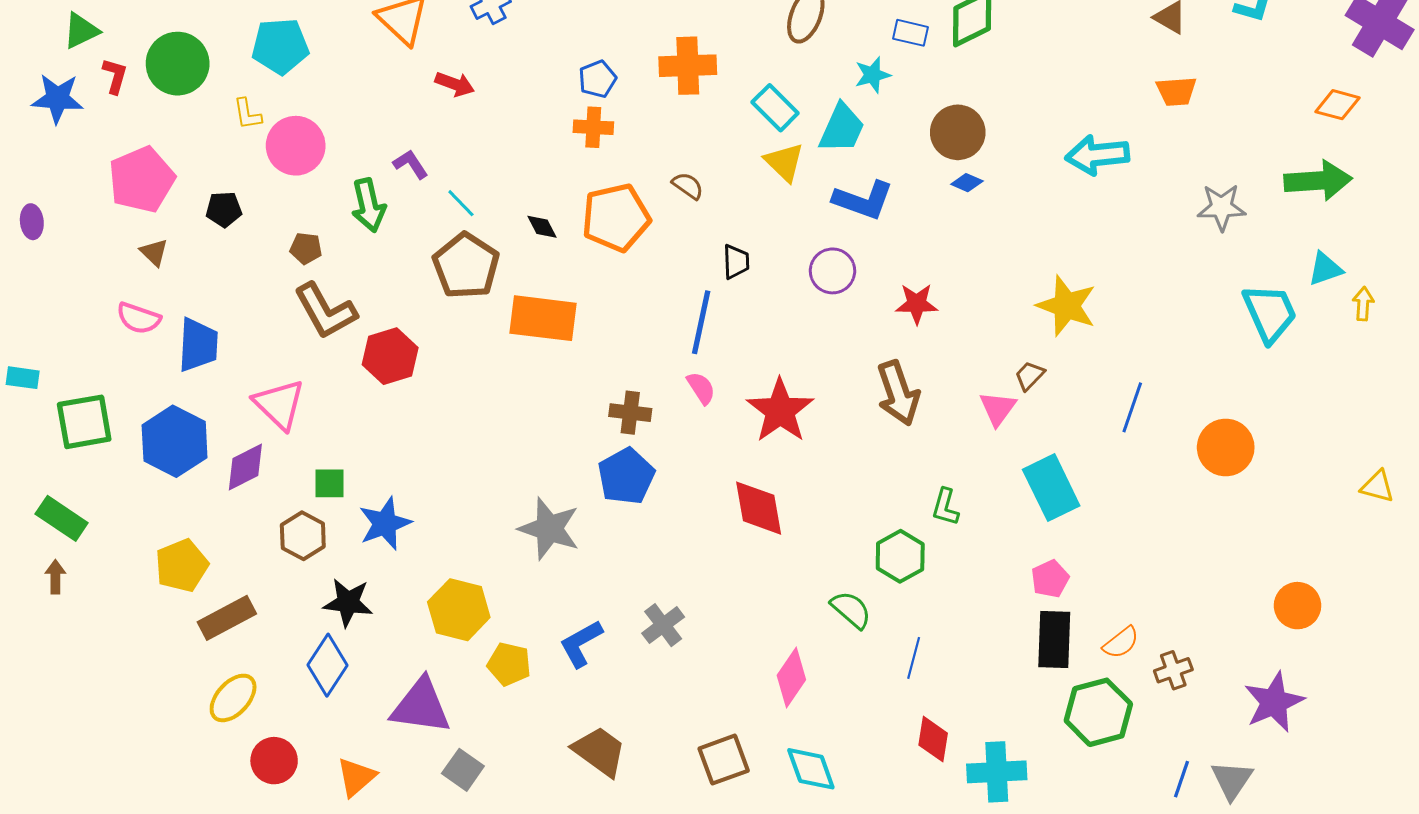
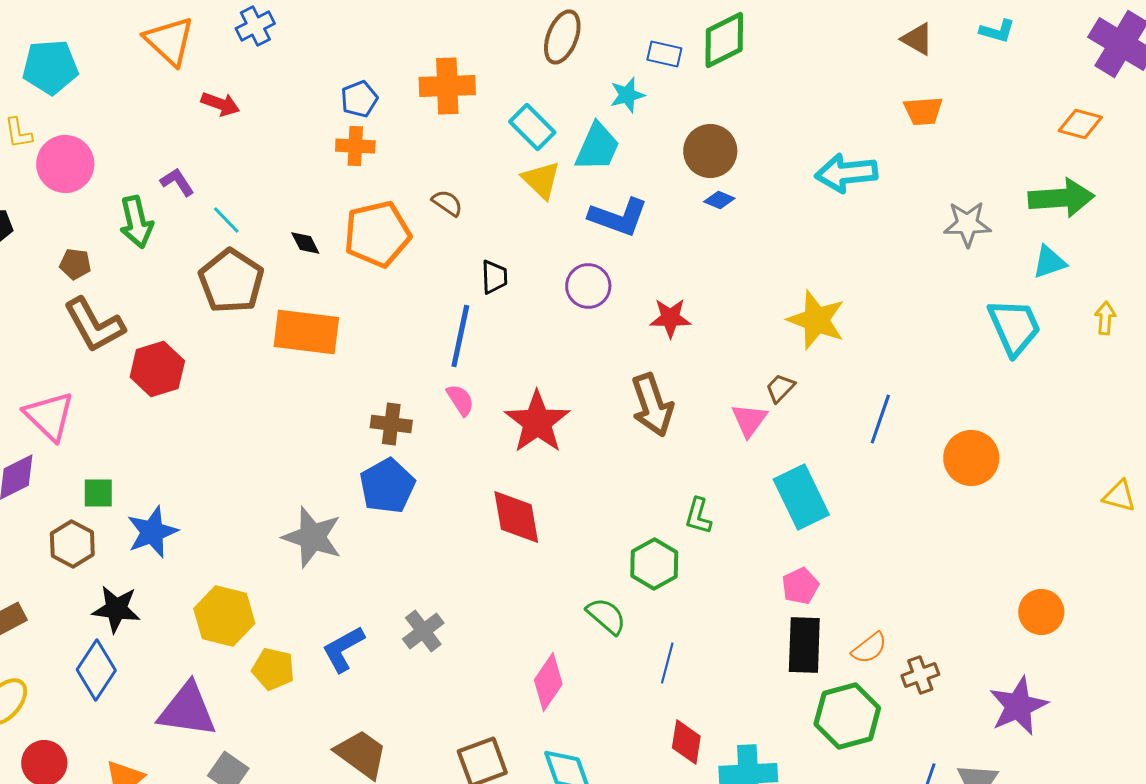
cyan triangle: (1325, 269) -> (1049, 262), moved

